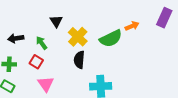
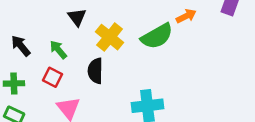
black arrow: (16, 38) -> (21, 46), turned 63
black semicircle: (79, 60) -> (95, 71), moved

